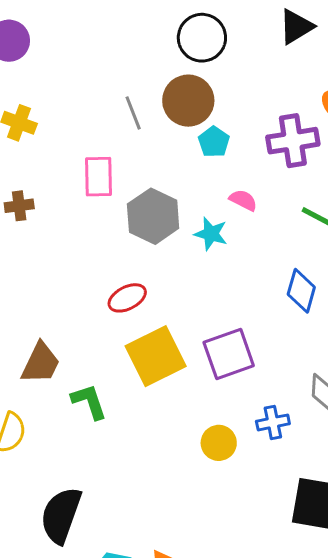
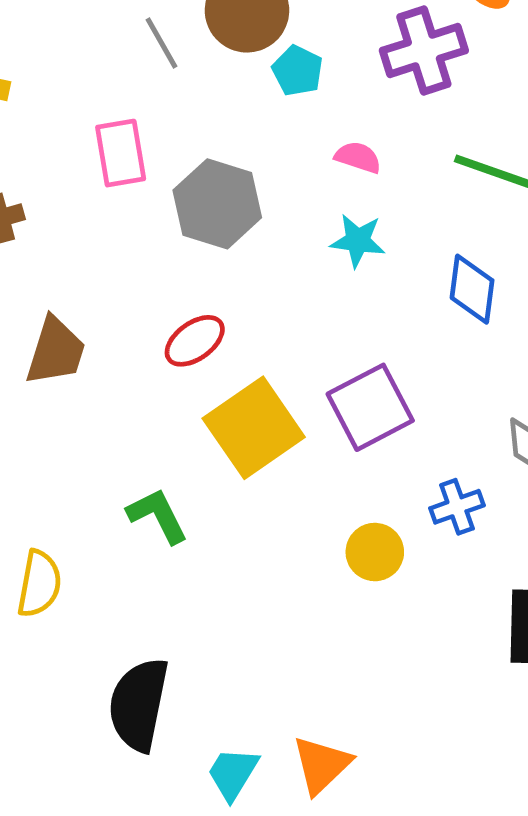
cyan star: (211, 234) -> (358, 241), moved
brown trapezoid: (41, 363) -> (56, 351), moved

